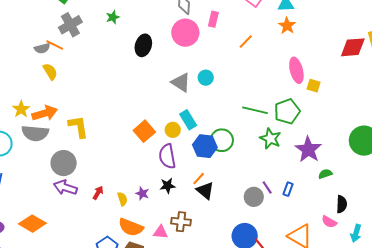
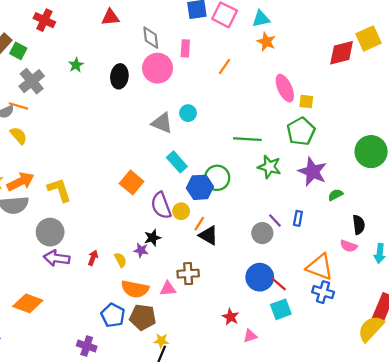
black ellipse: (143, 45) -> (119, 76), moved
green pentagon: (287, 111) -> (301, 131), moved
yellow circle: (173, 130) -> (181, 211), moved
black star: (167, 186) -> (153, 238), moved

